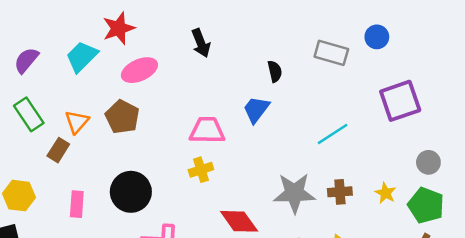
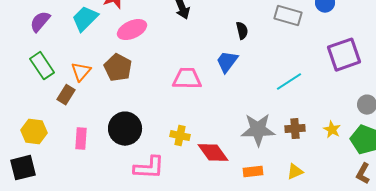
yellow cross: (201, 170) -> (180, 136), moved, turned 30

